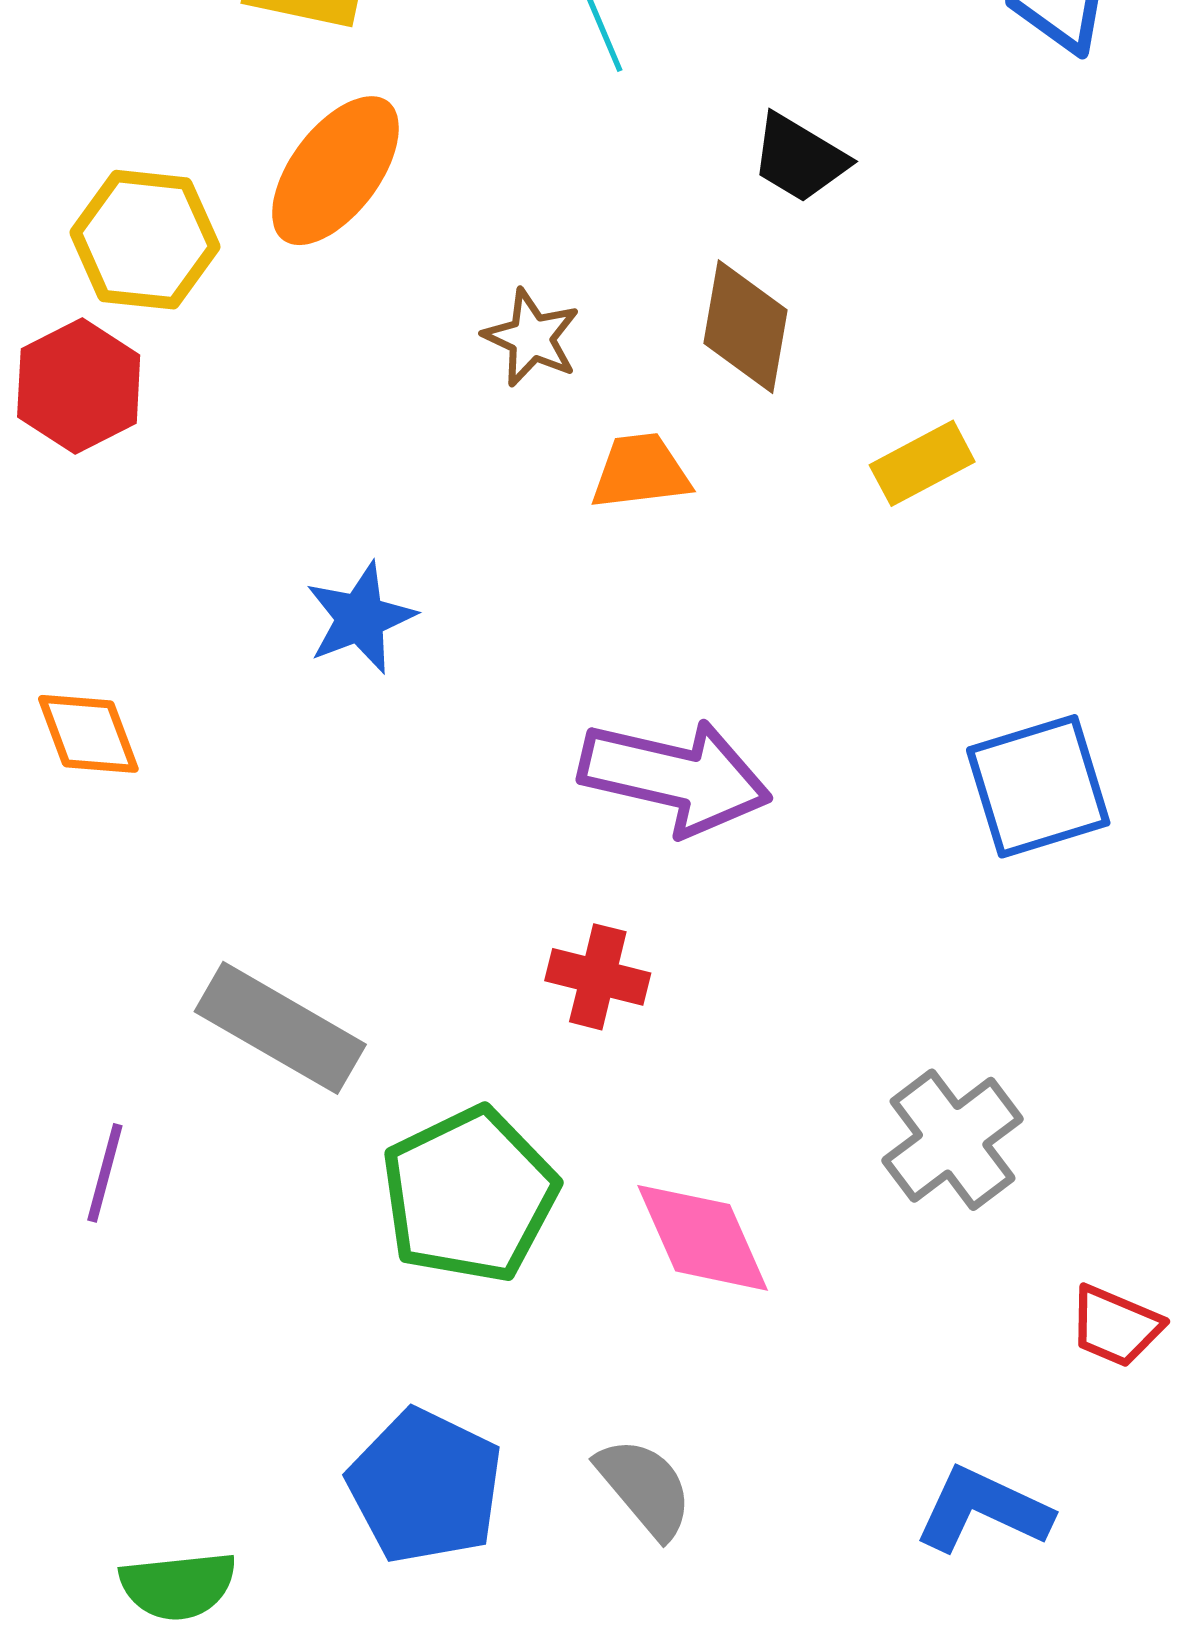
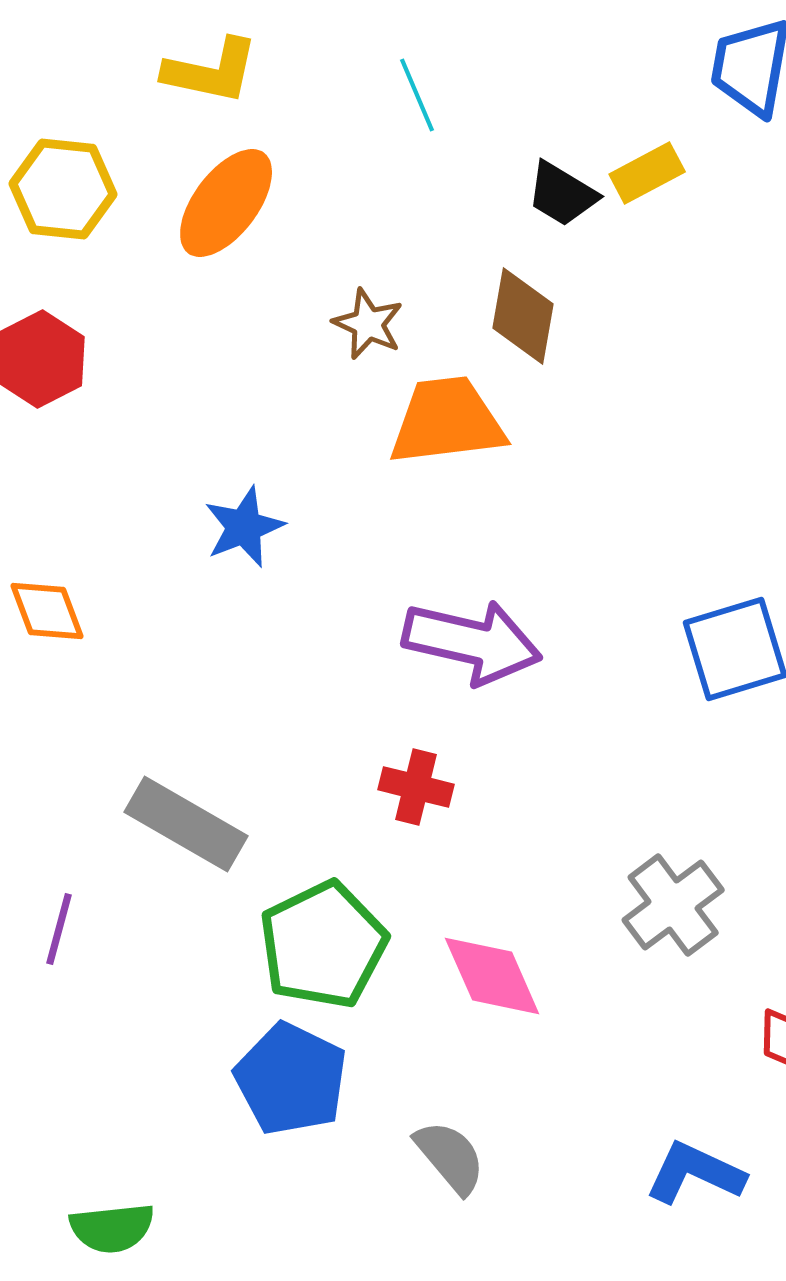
yellow hexagon: (145, 240) -> (63, 189), moved
yellow rectangle: (922, 463) -> (647, 173), moved
orange trapezoid: (641, 472) -> (447, 421), size x1.6
blue pentagon: (425, 1486) -> (291, 1079), moved

